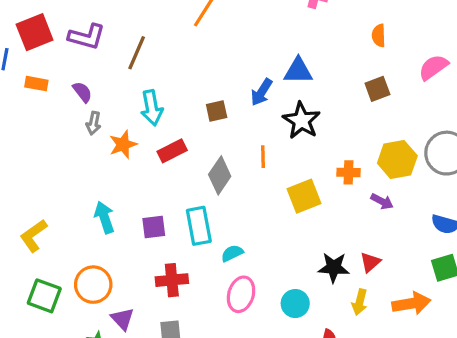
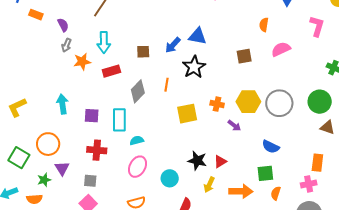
orange semicircle: (379, 35) -> (264, 25), moved
green square: (44, 296) -> (19, 158), moved

